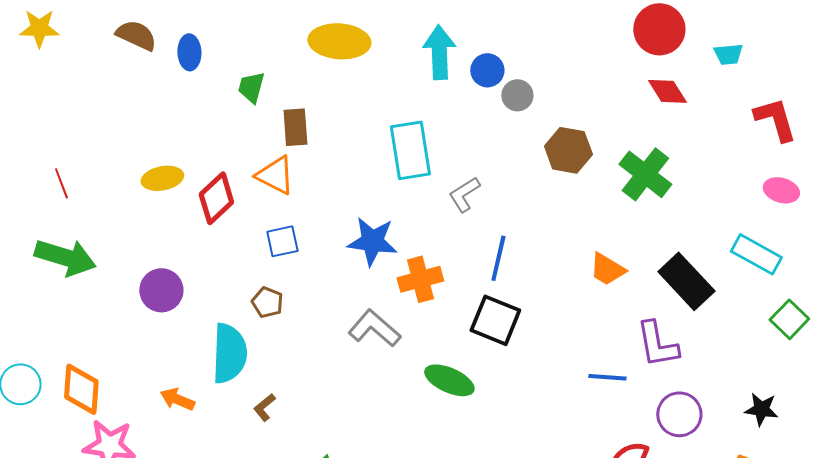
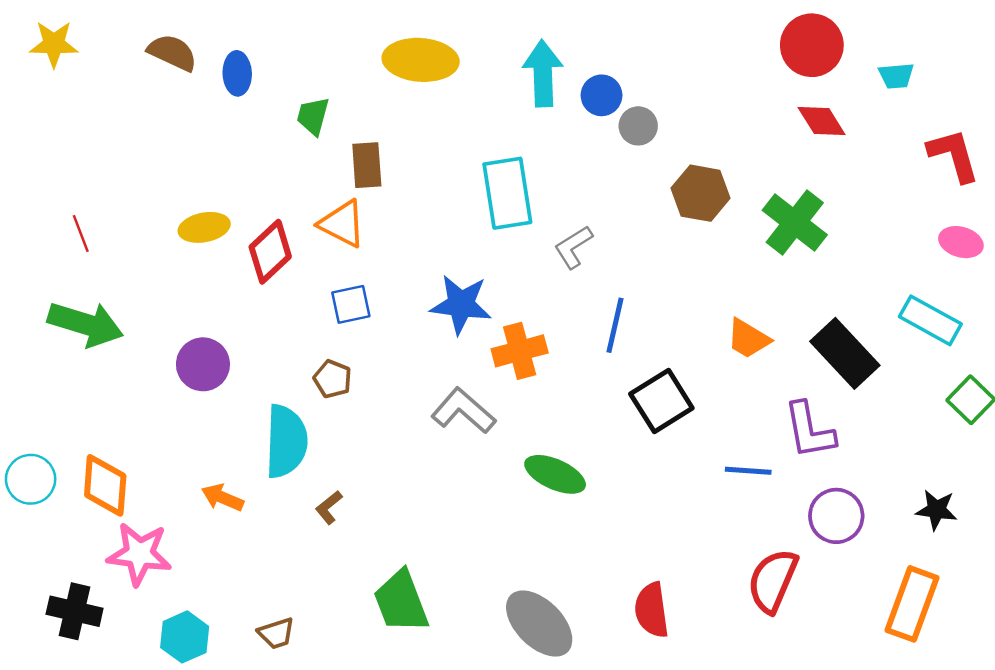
black square: (495, 320) -> (661, 401), moved, turned 36

